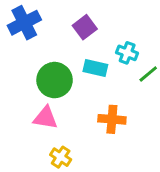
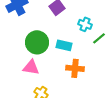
cyan rectangle: (95, 68) -> (64, 45), moved

